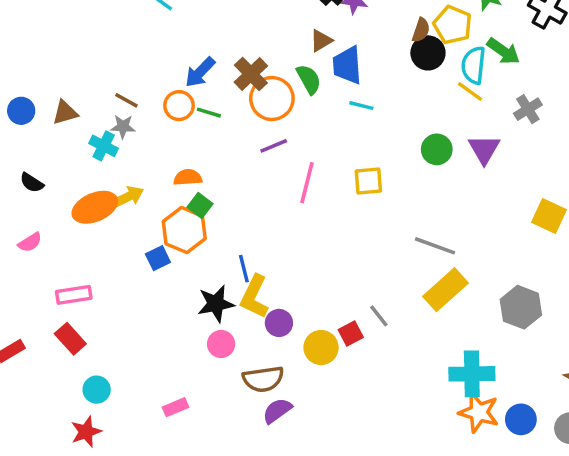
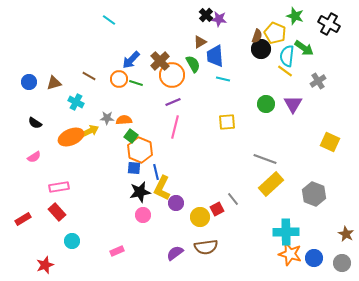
gray star: (123, 127) -> (107, 118), moved
pink line: (307, 183) -> (175, 127), moved
orange hexagon: (184, 230) -> (140, 150), moved
blue square: (158, 258) -> (134, 168), moved, turned 32
brown semicircle: (263, 379) -> (206, 247), moved
red star: (86, 432) -> (45, 265), moved

